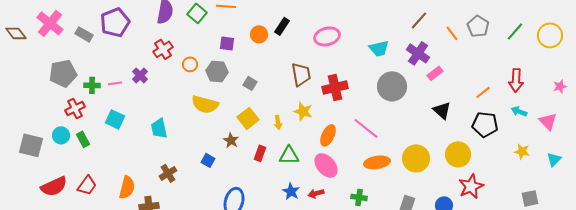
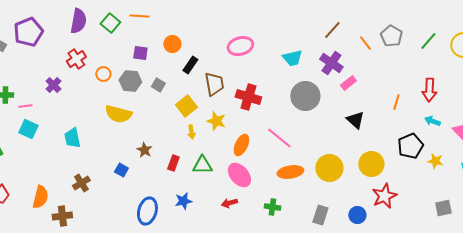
black rectangle: (282, 26) -> (190, 65), moved
pink line: (115, 83) -> (25, 106), moved
gray square: (250, 83) -> (158, 85), moved
red cross: (335, 87) -> (248, 97), turned 30
orange line: (483, 92) -> (396, 102), turned -35
yellow square: (248, 118) -> (186, 106), moved
black pentagon: (485, 124) -> (410, 146), moved, turned -30
blue star: (291, 191) -> (183, 201), moved, turned 30

